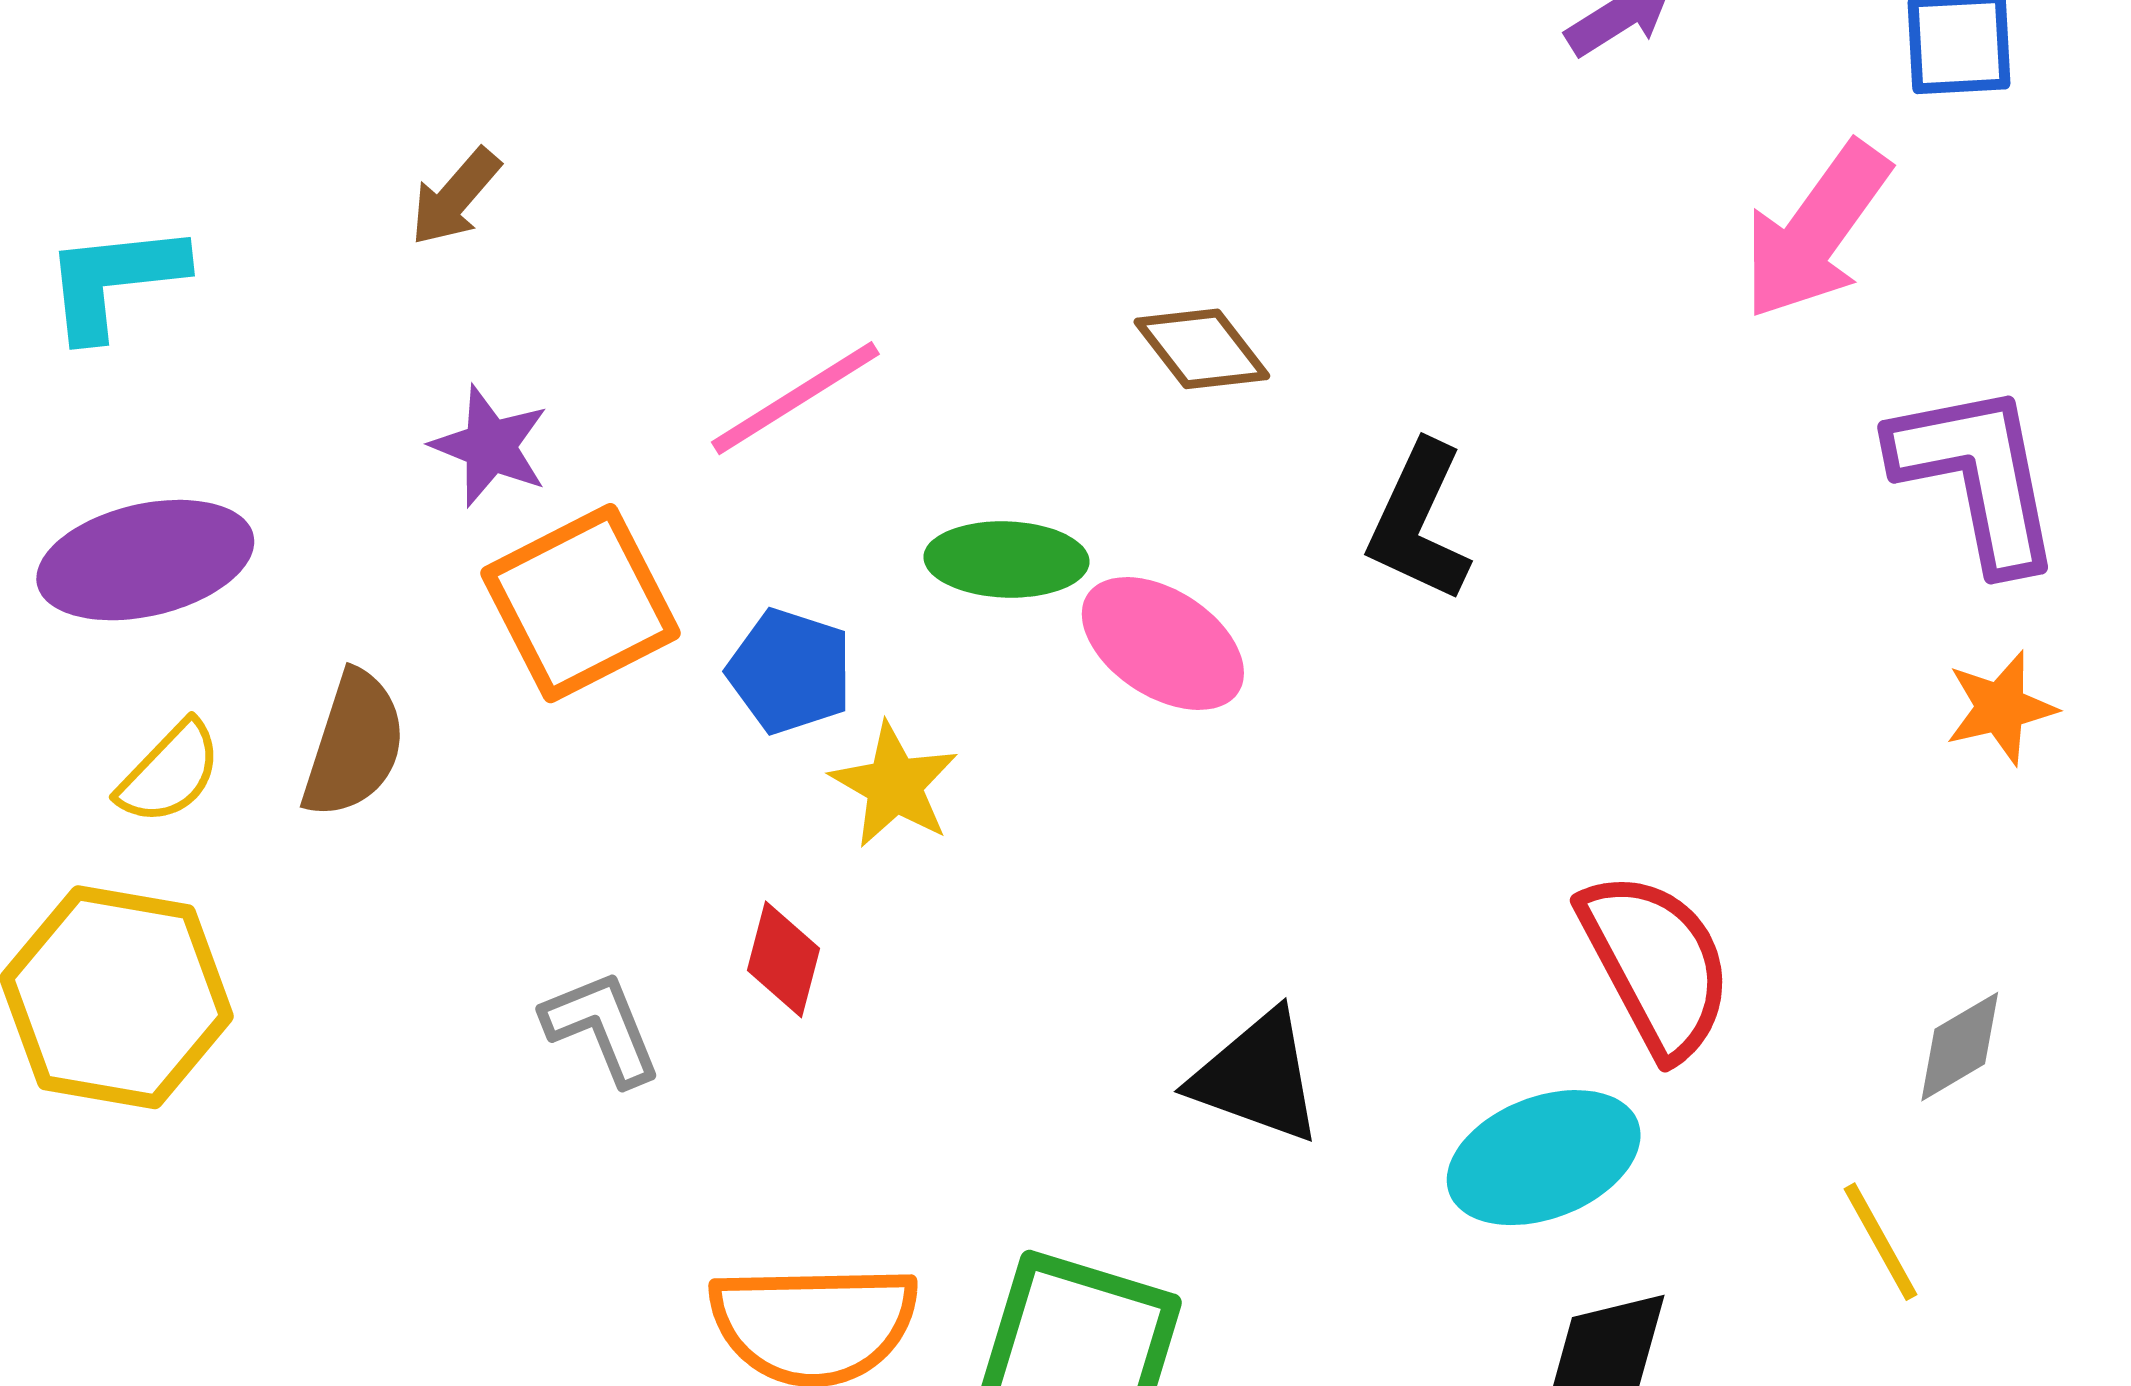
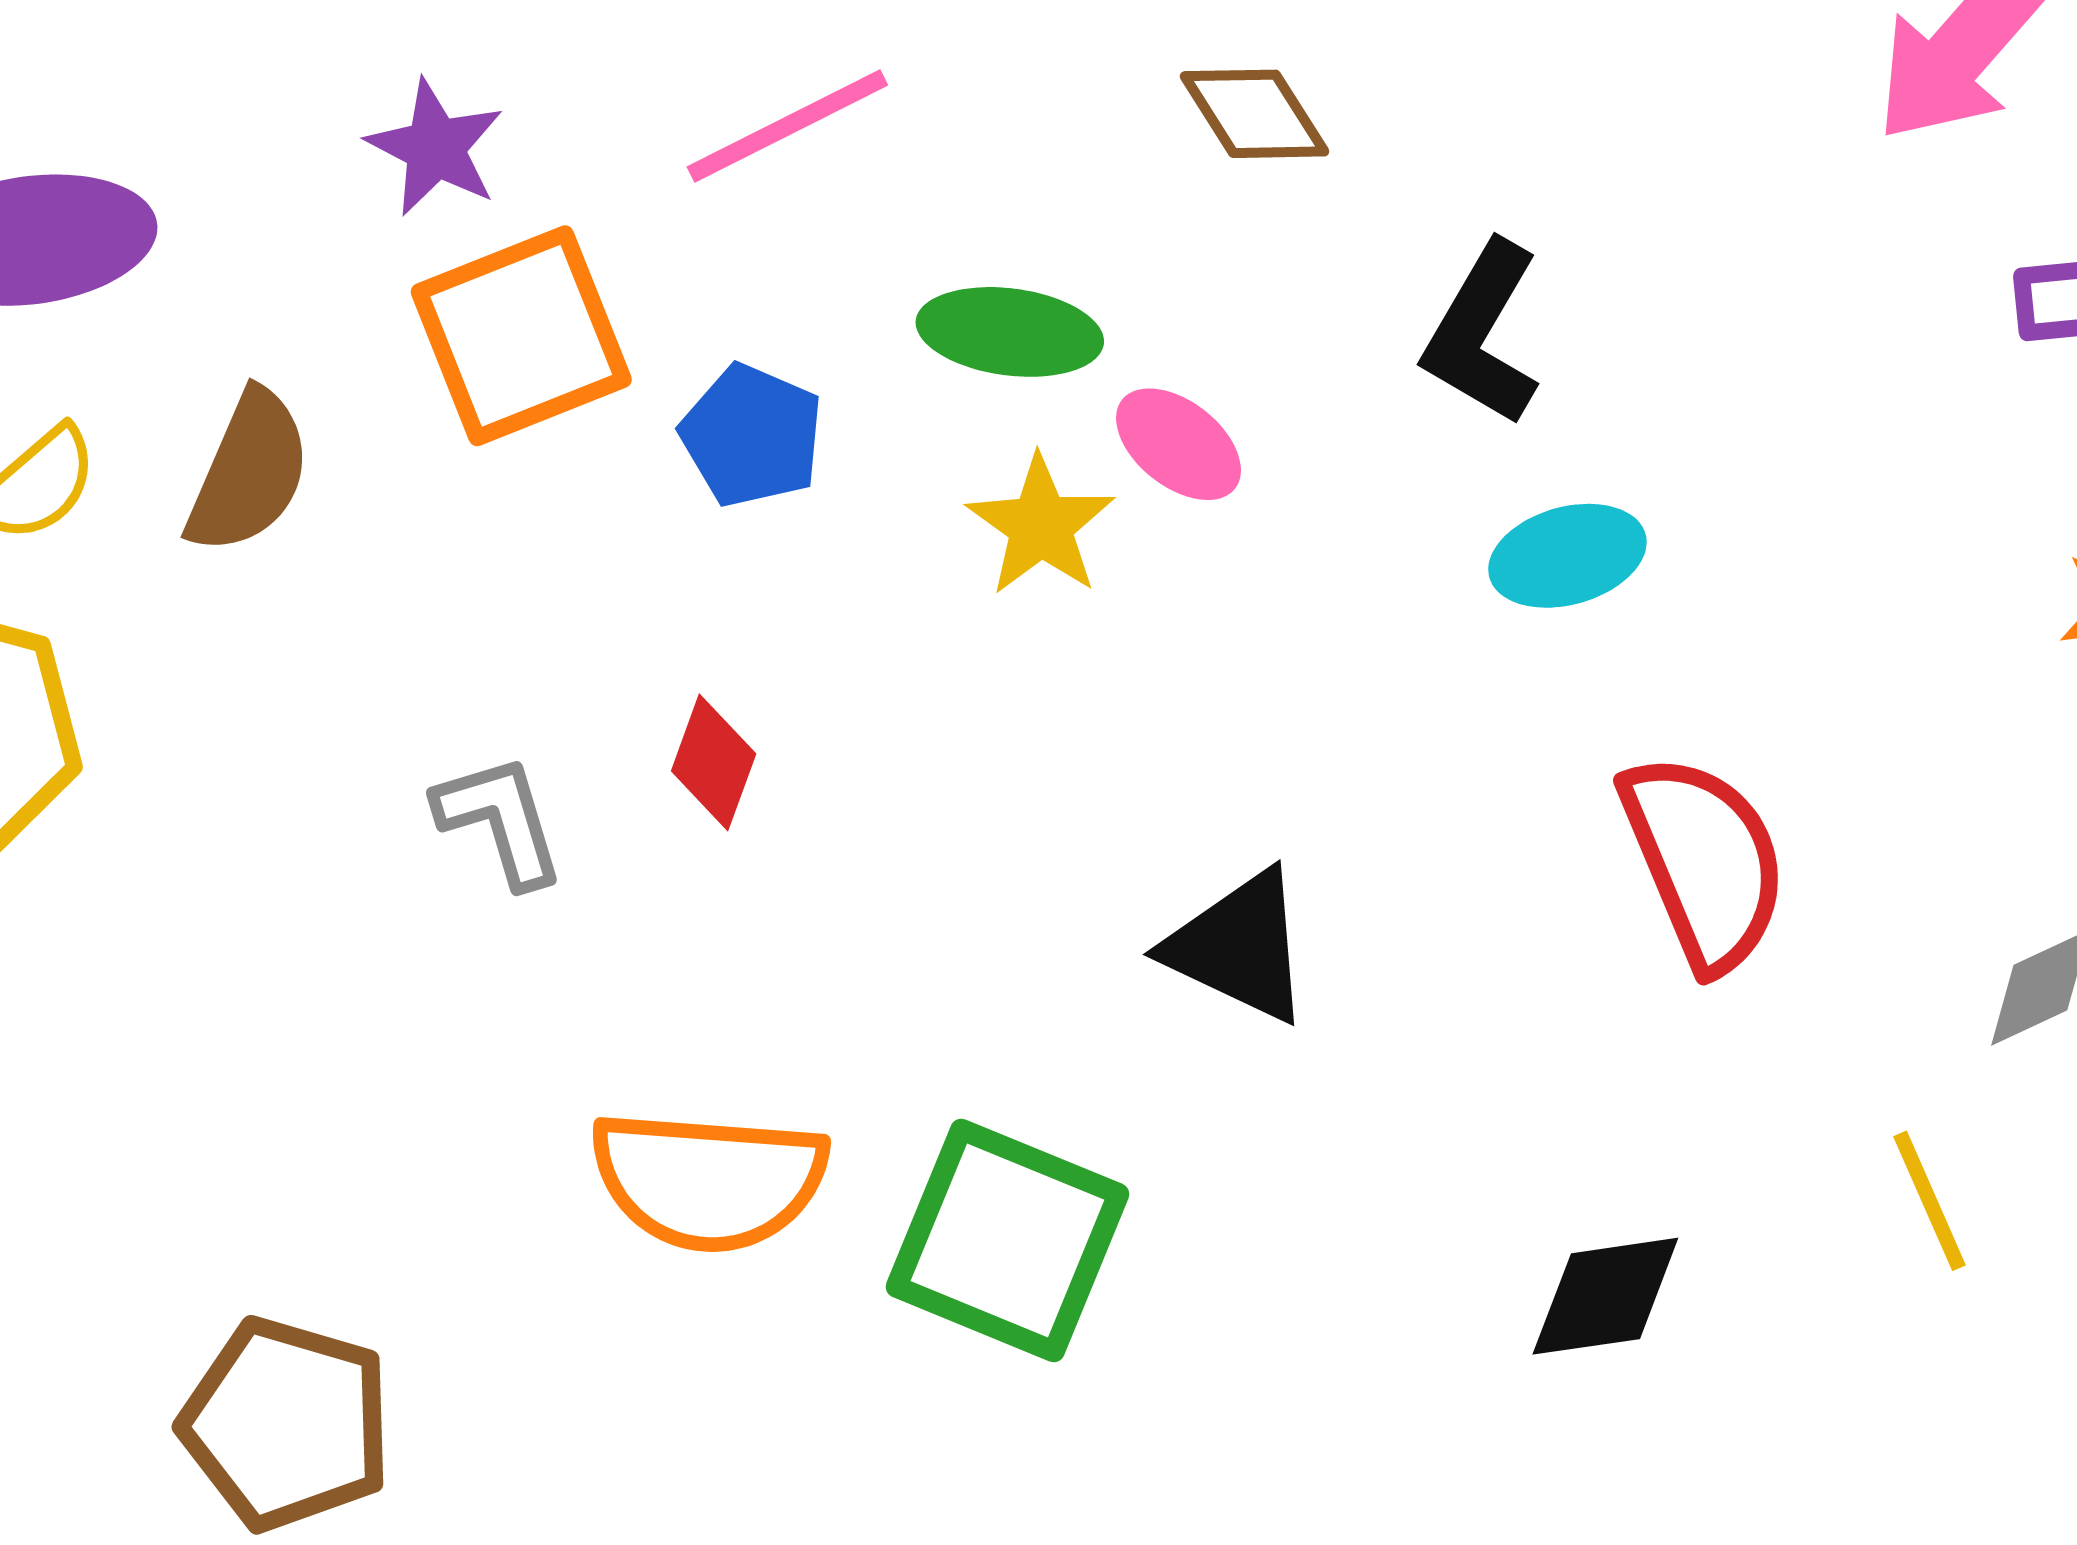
pink ellipse: (1163, 644) -> (1178, 444), size x0.7
yellow star: (894, 785) -> (1041, 526), moved
cyan ellipse: (1544, 1158) -> (1567, 556), moved, size x0.7

